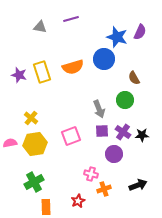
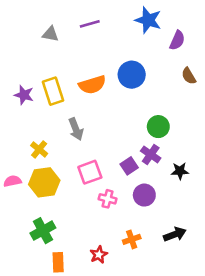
blue star: (117, 37) -> (148, 20), moved
brown semicircle: (134, 78) -> (189, 76), moved
gray arrow: (99, 109) -> (76, 129), moved
purple square: (102, 131) -> (129, 166), turned -32
purple cross: (123, 132) -> (151, 154), moved
pink cross: (91, 174) -> (108, 199), moved

